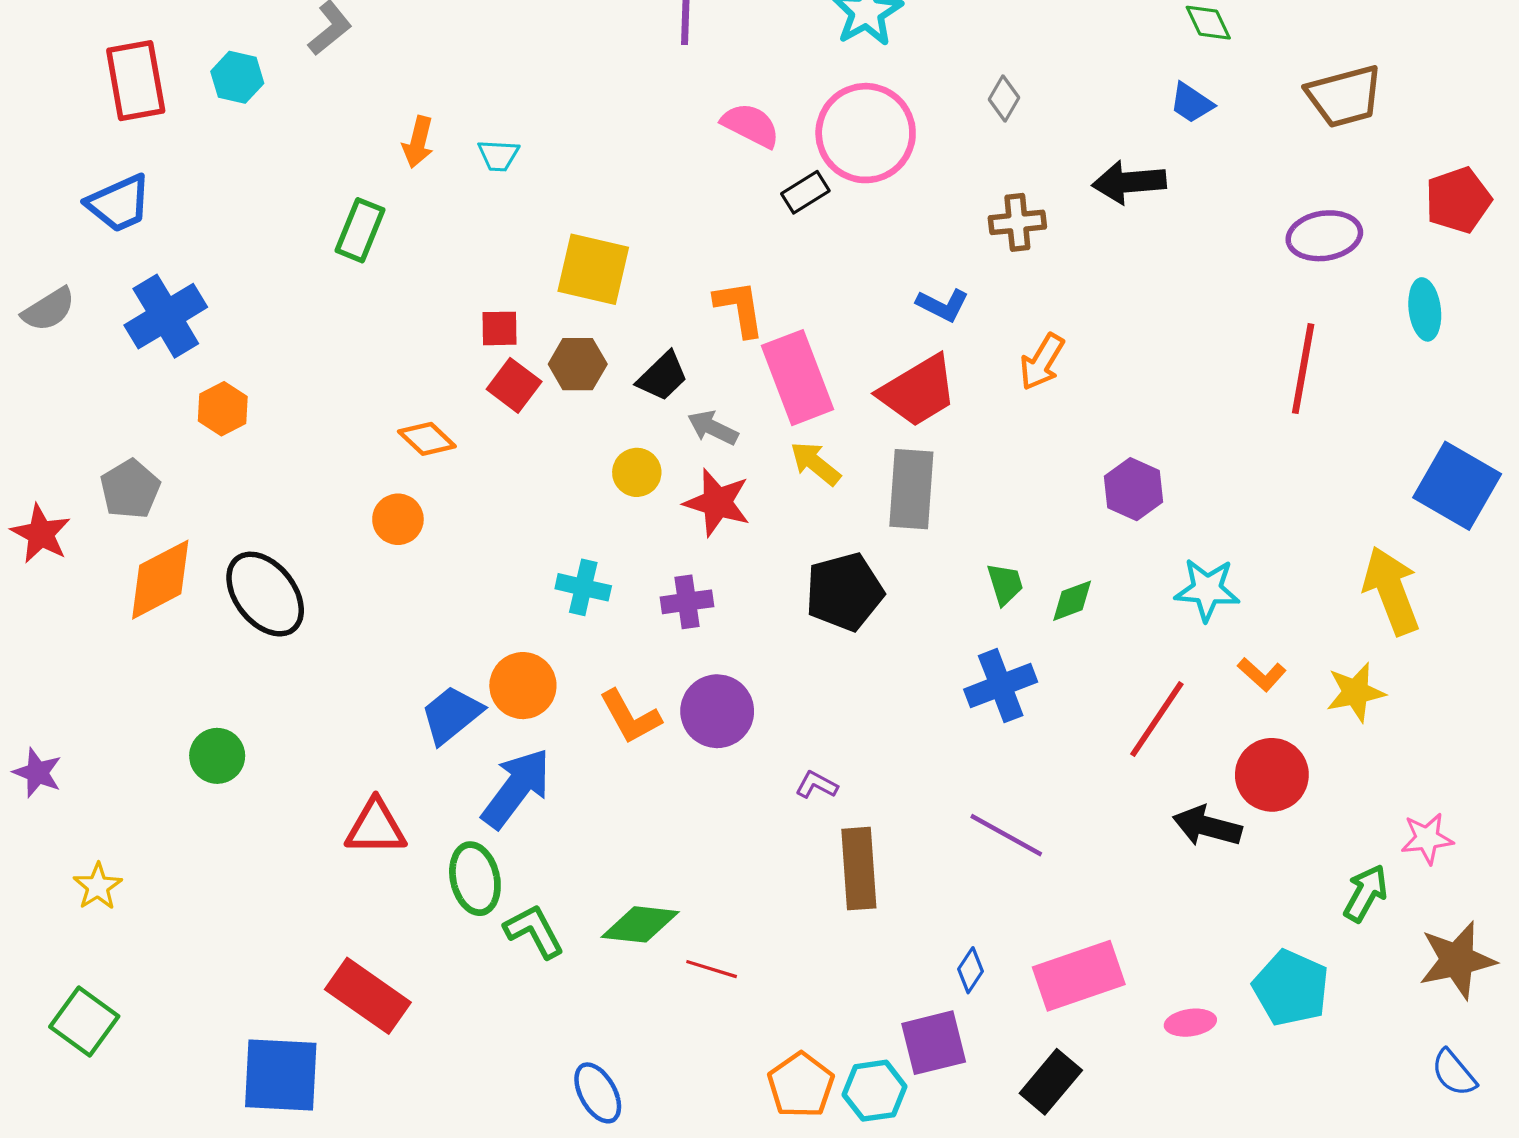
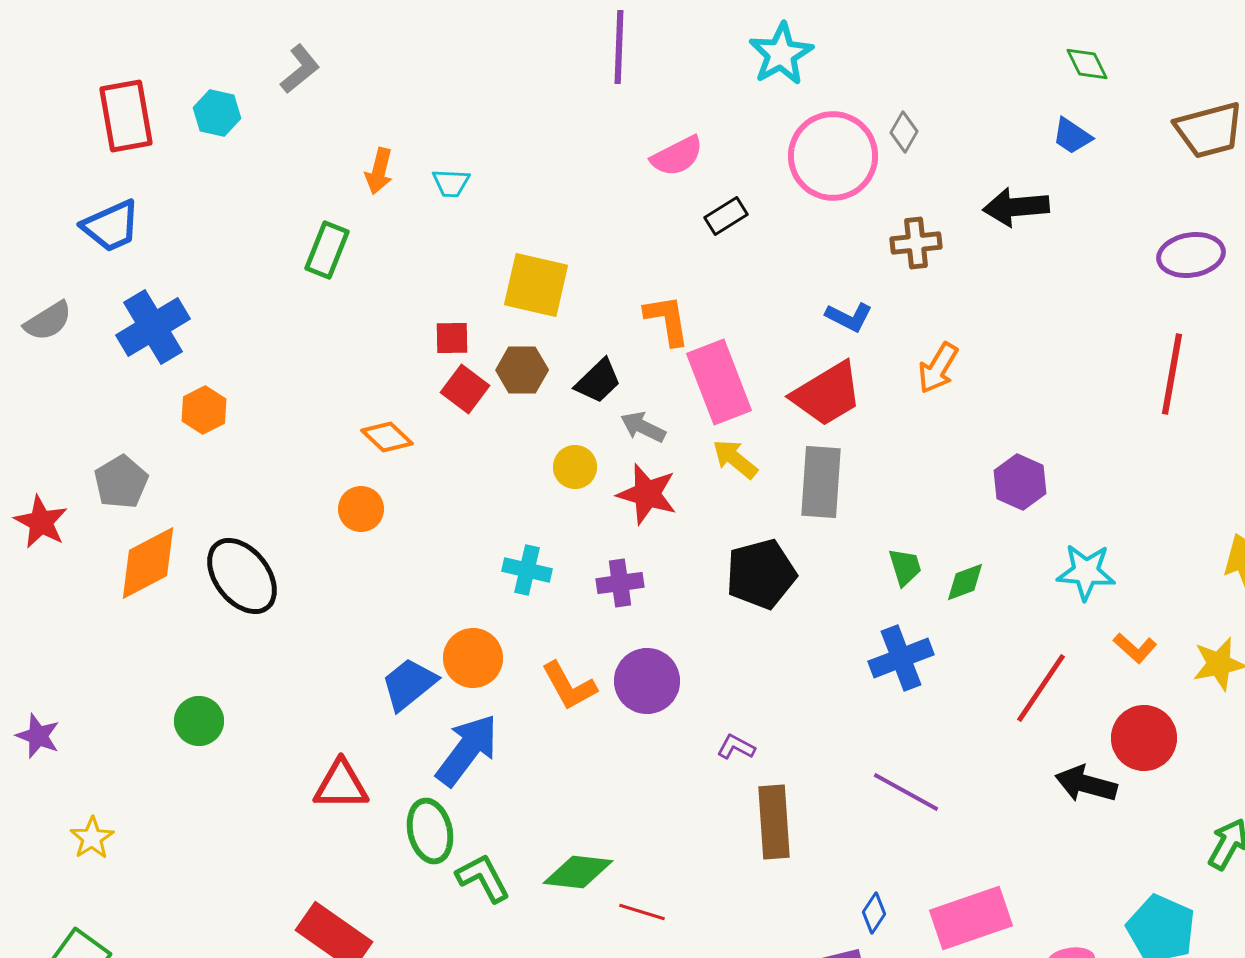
pink semicircle: (751, 125) -> (677, 156), turned 126
pink circle: (866, 133) -> (833, 156), moved

